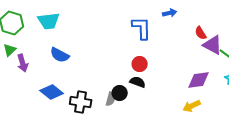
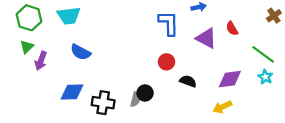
purple triangle: (213, 45) -> (206, 38), moved
purple arrow: (23, 63) -> (41, 61), turned 36
black semicircle: (138, 82) -> (188, 81), moved
blue diamond: (52, 92) -> (72, 92), turned -40

